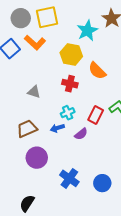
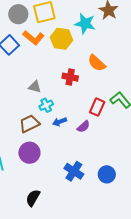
cyan star: (87, 31) -> (85, 24), turned -30
yellow hexagon: (71, 55) -> (61, 39), moved
cyan cross: (68, 113) -> (46, 105), moved
purple circle: (37, 158) -> (29, 153), moved

